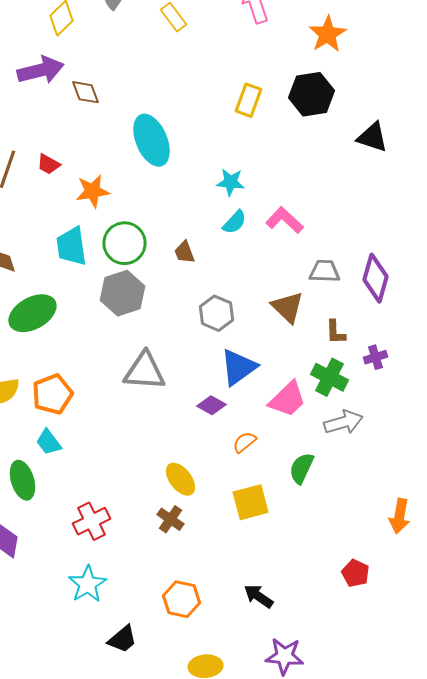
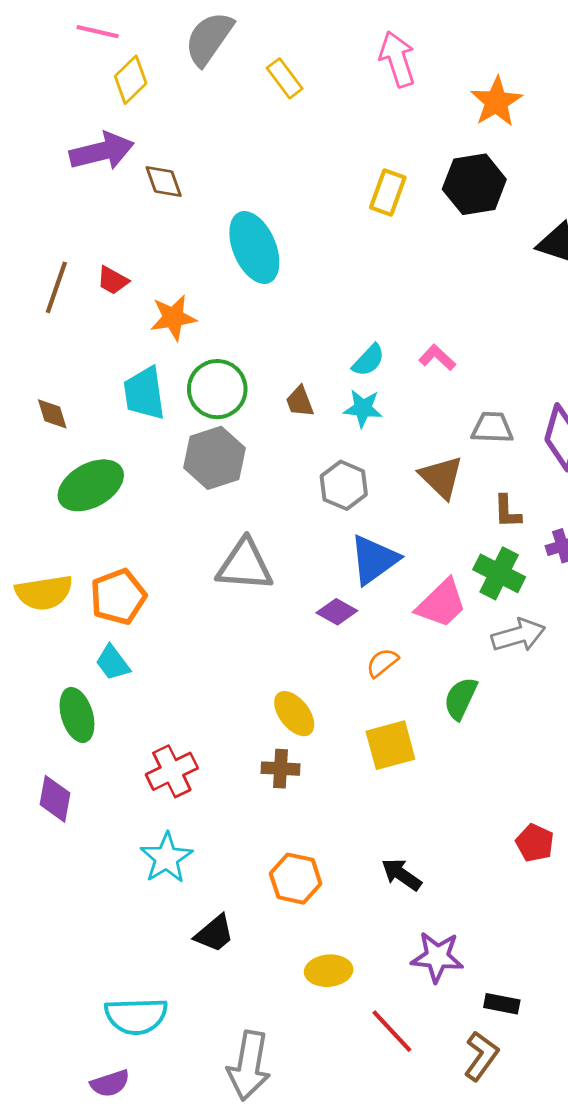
cyan star: (230, 182) -> (363, 408), moved
pink L-shape: (284, 220) -> (437, 357), size x0.7
brown cross: (170, 519) -> (280, 769), turned -32

